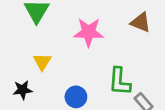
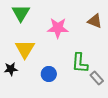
yellow triangle: (42, 62) -> (25, 49), size x1.5

